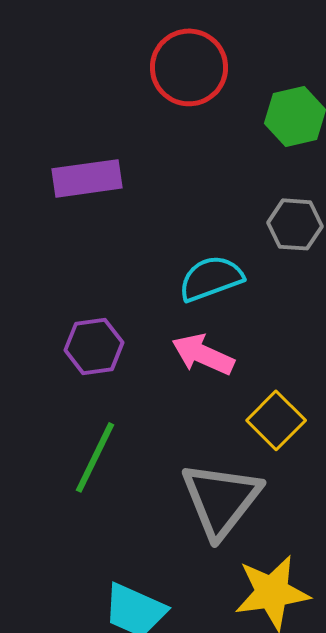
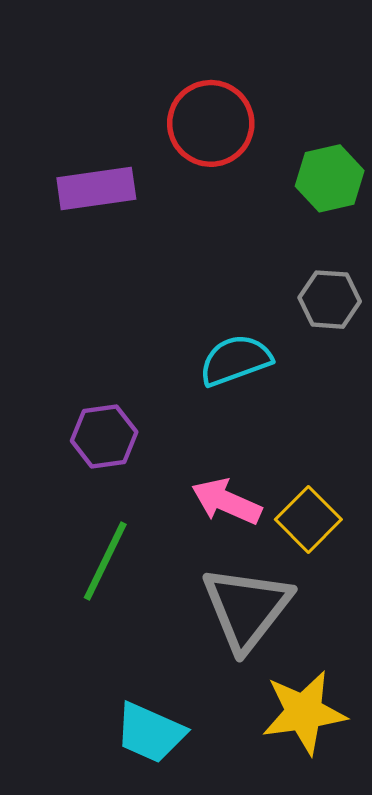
purple rectangle: (87, 178) -> (96, 188), moved
pink arrow: (203, 354) -> (226, 502), moved

